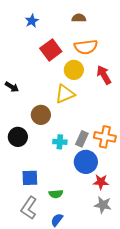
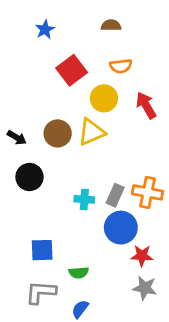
orange semicircle: (86, 47) -> (121, 66), size x0.7
black arrow: (12, 87) -> (17, 138), moved
brown circle: (41, 115) -> (58, 133), moved
black circle: (18, 137) -> (30, 177), moved
gray L-shape: (29, 208) -> (41, 292), turned 60

